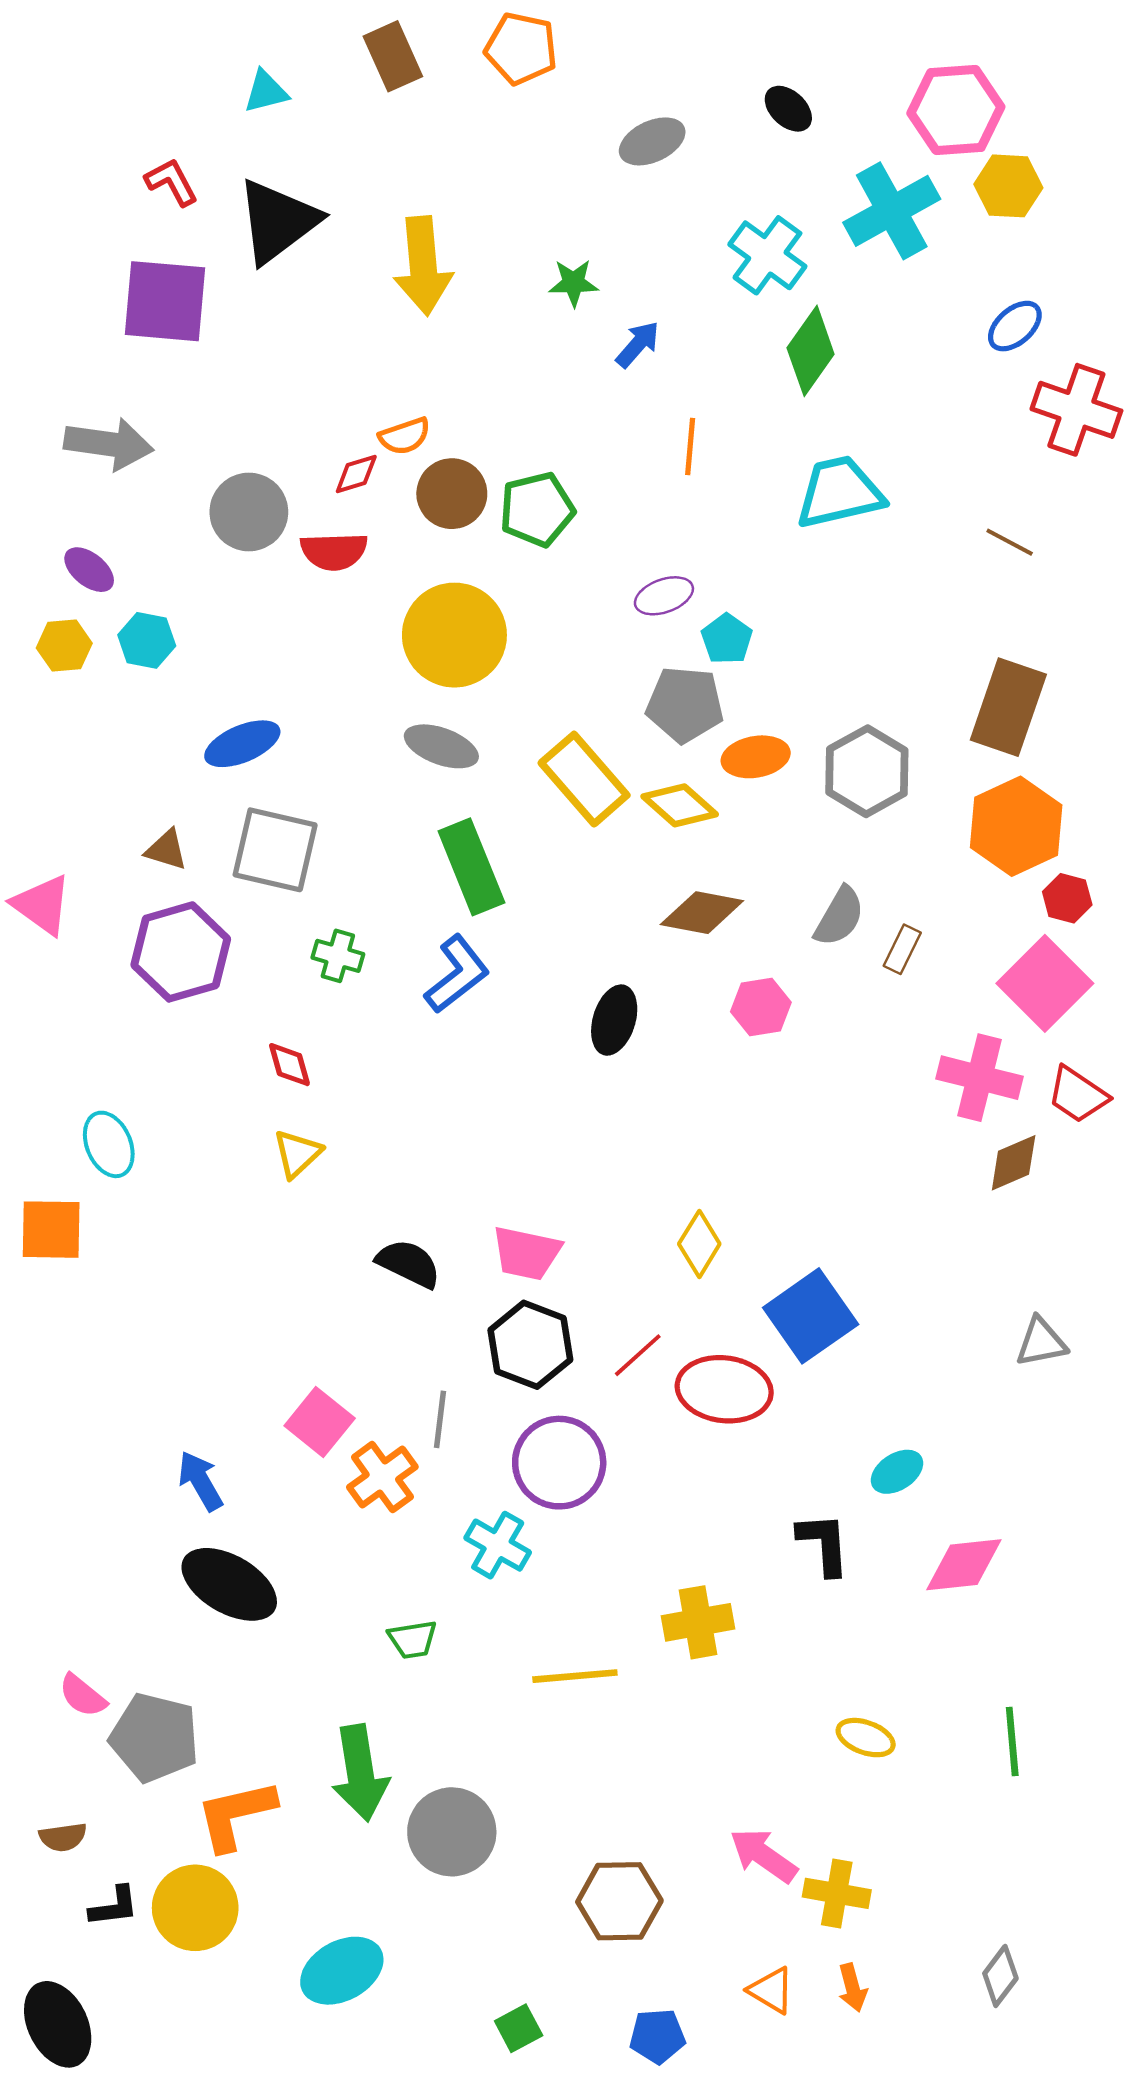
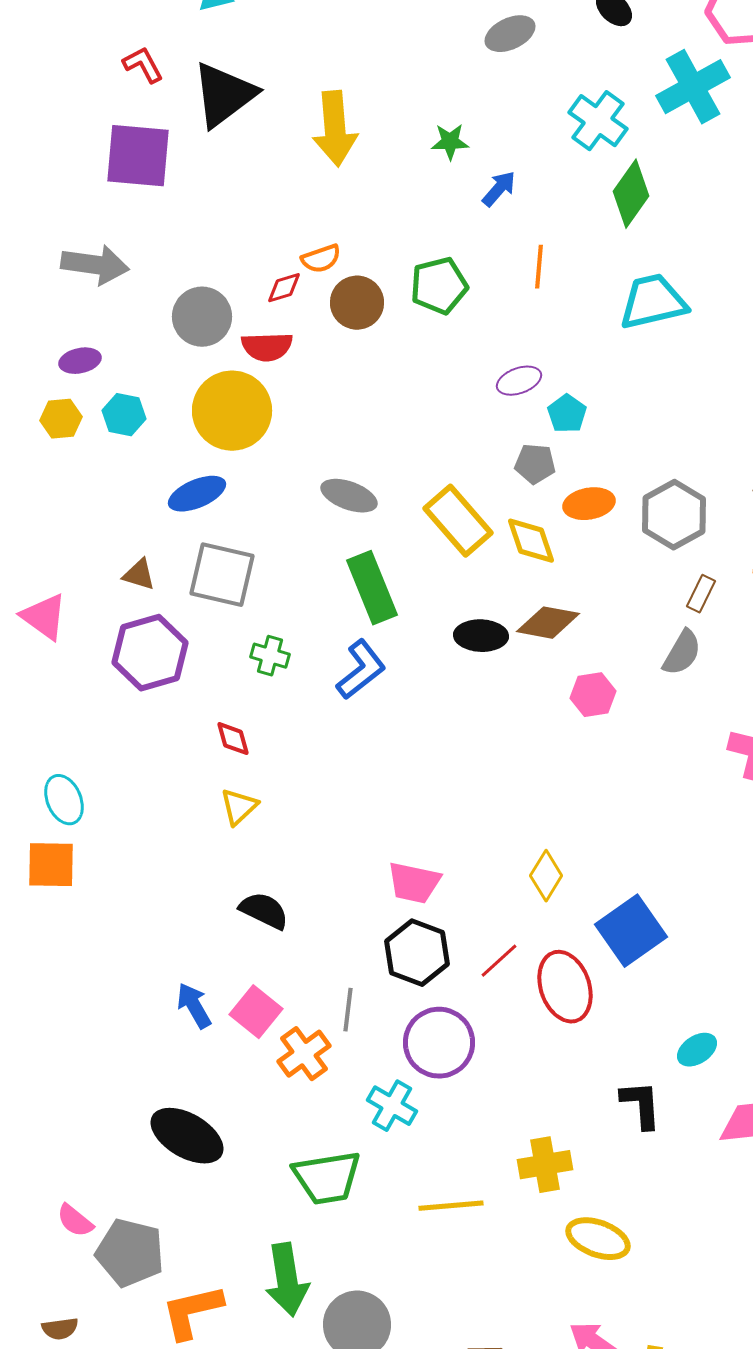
green pentagon: (537, 509) -> (439, 286), moved
purple ellipse: (89, 570) -> (80, 361), turned -51
yellow circle: (454, 635) -> (232, 411), moved
gray pentagon: (685, 704) -> (535, 464), size x0.7
yellow diamond: (680, 805) -> (531, 541), turned 30
gray semicircle: (839, 917) -> (682, 653), moved
brown rectangle: (902, 949) -> (701, 594), moved
black ellipse: (614, 1020) -> (481, 636), moved, turned 75
cyan ellipse: (109, 1144) -> (64, 800), moved
black semicircle: (409, 1264) -> (264, 911), moved
red ellipse: (724, 1389) -> (565, 987), turned 64
blue arrow: (200, 1481) -> (194, 1006), moved
green trapezoid: (413, 1639) -> (327, 1178), size x1.8
yellow ellipse: (866, 1738) -> (598, 1239), moved, size x1.4

